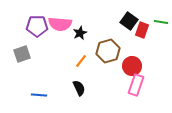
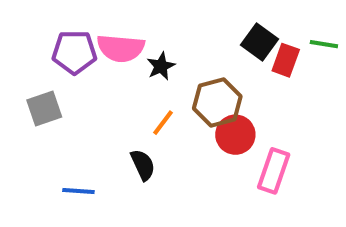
red circle: (132, 66) -> (235, 135), moved
black semicircle: (79, 88) -> (143, 165), moved

